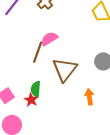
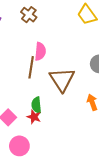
pink semicircle: (49, 39) -> (40, 51), turned 138

